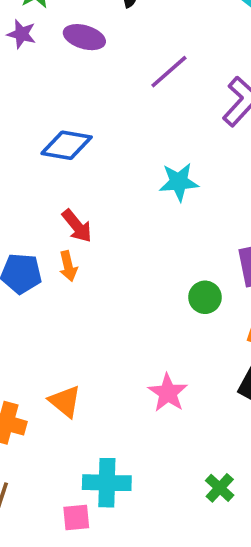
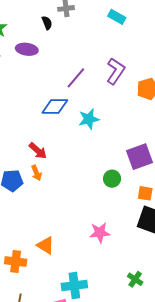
purple line: (169, 72) -> (76, 78), moved
blue diamond: (67, 145) -> (55, 106), moved
pink star: (168, 393) -> (100, 233), turned -30

